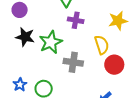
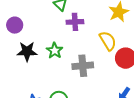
green star: (51, 42) -> (55, 51), size x0.7

